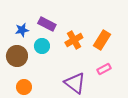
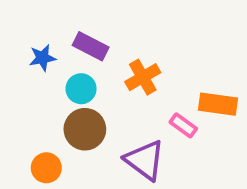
orange rectangle: (102, 40) -> (218, 104), moved, turned 66
brown circle: (17, 56) -> (85, 129), moved
pink rectangle: (104, 69) -> (183, 125), moved, turned 64

